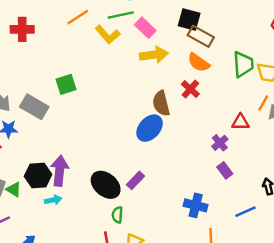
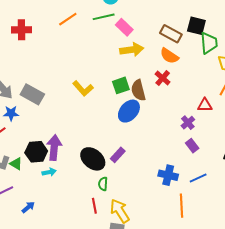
black square: (189, 20) -> (196, 26), moved
yellow L-shape: (108, 35) -> (83, 88), moved
green trapezoid: (243, 64) -> (209, 43), moved
green square: (66, 84) -> (121, 85), moved
blue line: (245, 212) -> (198, 178), moved

